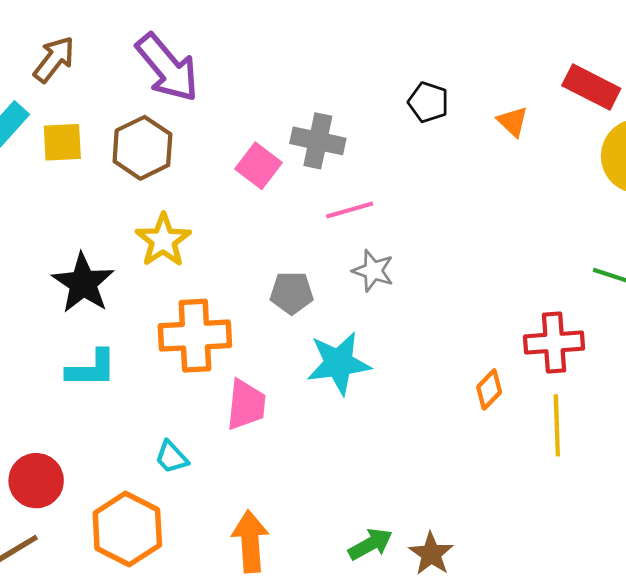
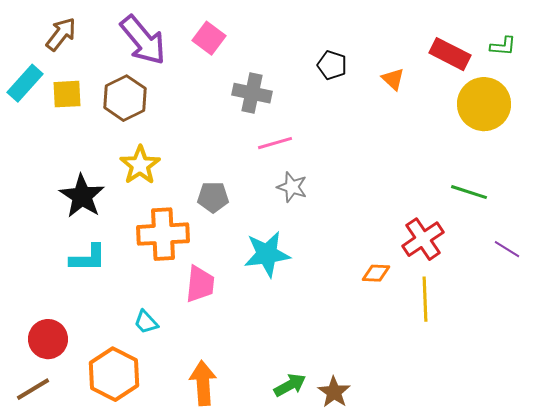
pink square: (258, 166) -> (209, 38), moved
gray pentagon: (292, 293) -> (213, 197), moved
red cross: (554, 343) -> (423, 239), turned -30
orange diamond: (489, 389) -> (376, 273), turned 48

